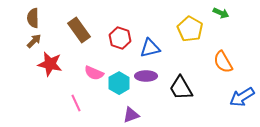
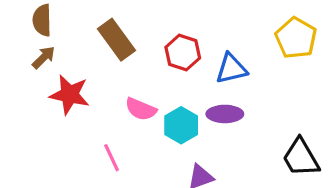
black trapezoid: (181, 88) -> (301, 158), moved

